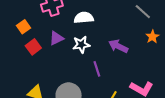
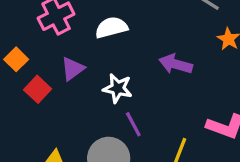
white star: (81, 45) -> (118, 88), moved, turned 30
purple line: (97, 69) -> (133, 124), moved

